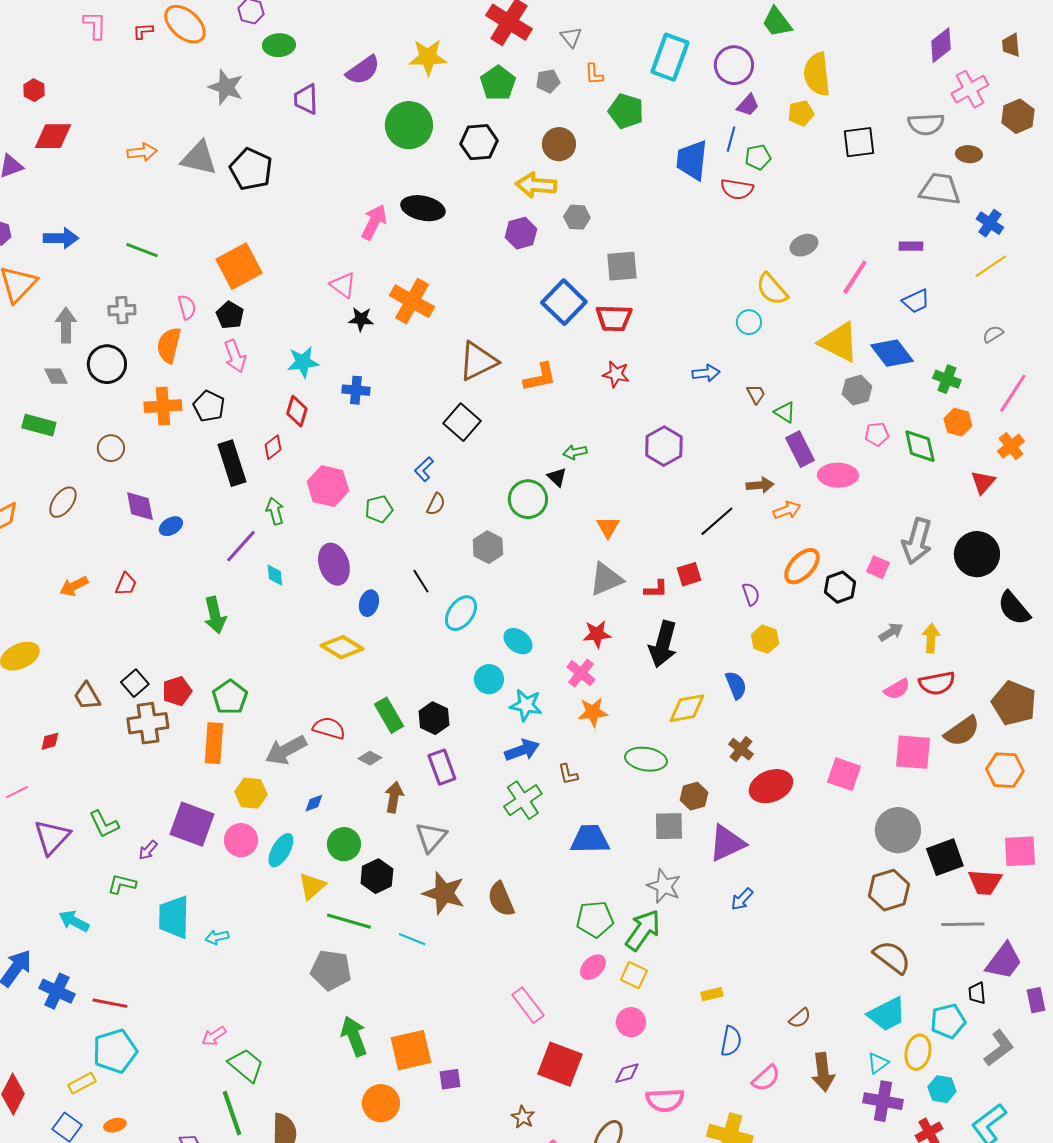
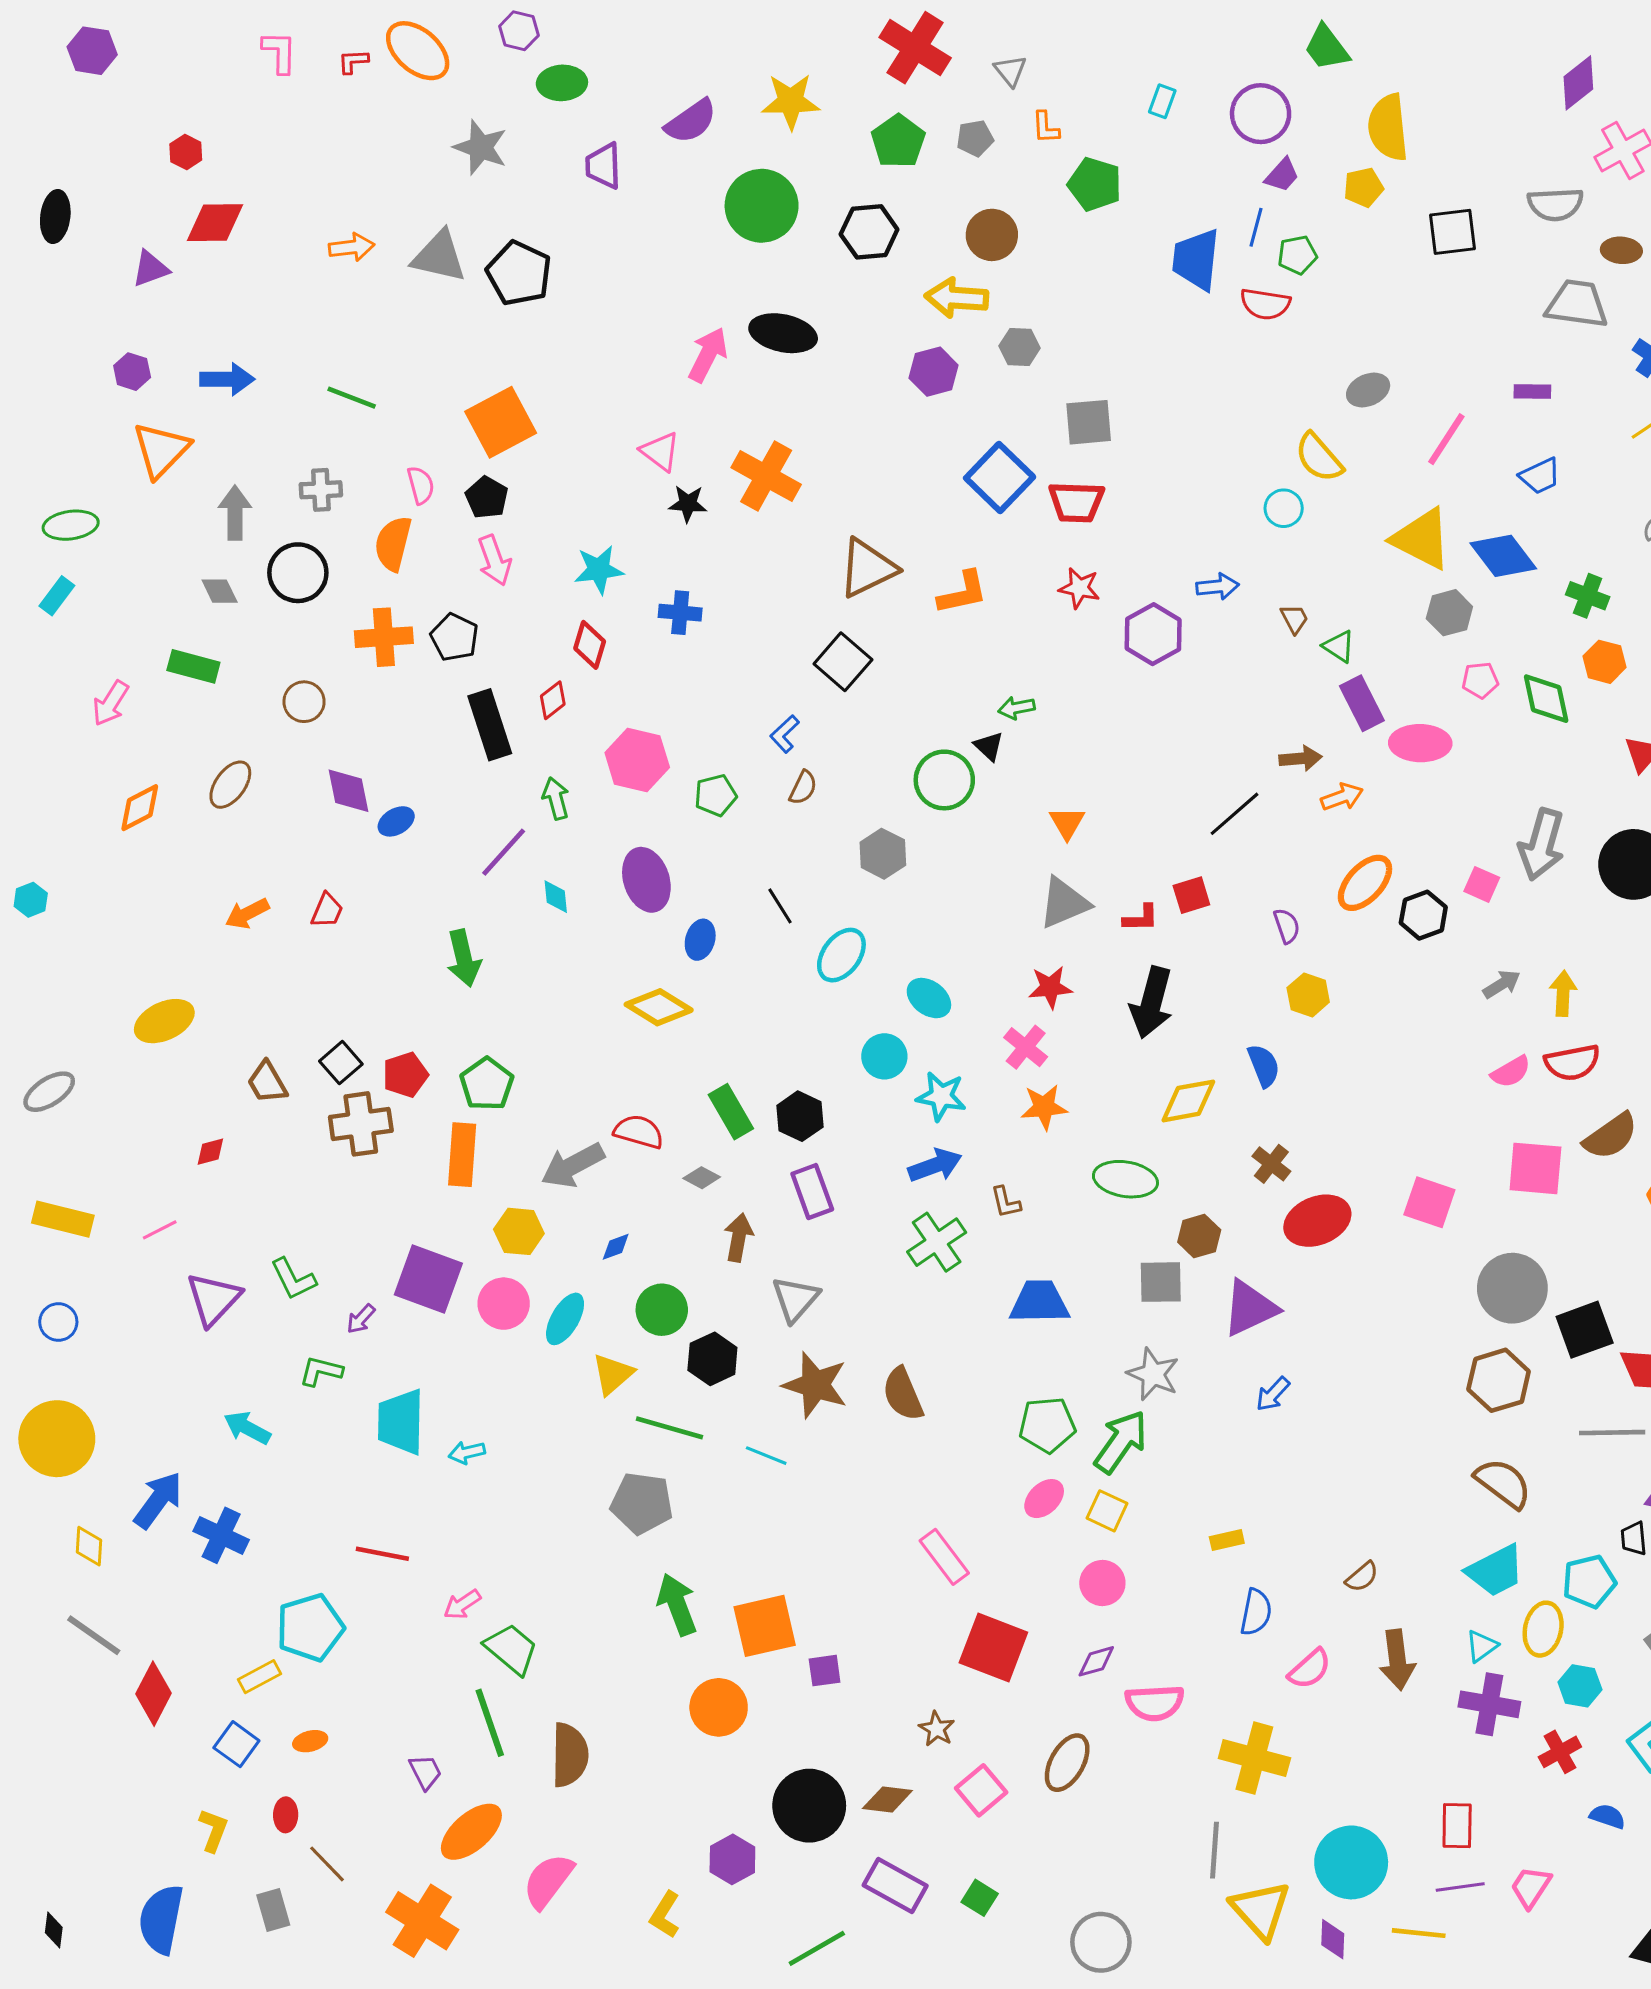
cyan rectangle: (670, 57) -> (1162, 101), size x0.5
purple hexagon: (664, 446) -> (1153, 634), moved
red line: (110, 1003) -> (382, 1554), moved

